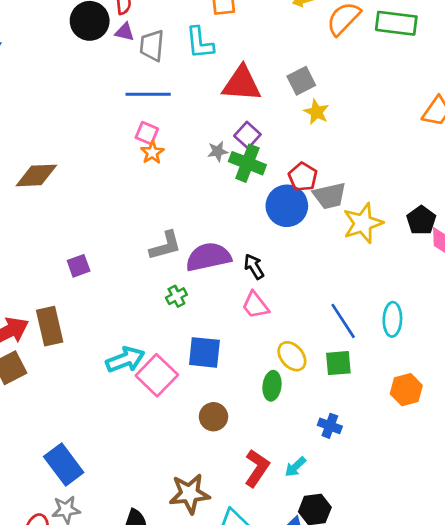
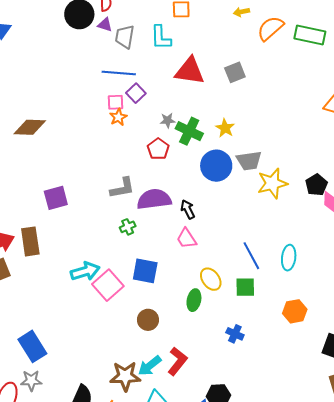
yellow star: (316, 112) -> (225, 128), moved
pink square: (147, 133) -> (115, 102), turned -30
purple square: (247, 135) -> (136, 93), moved
red pentagon: (303, 177) -> (158, 149), moved
purple square: (79, 266) -> (56, 198), size x1.4
cyan arrow: (295, 467) -> (150, 366), moved, size x1.4

